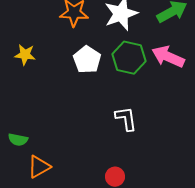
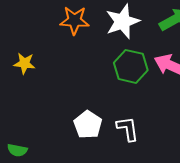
white pentagon: (87, 60) -> (88, 125), moved

